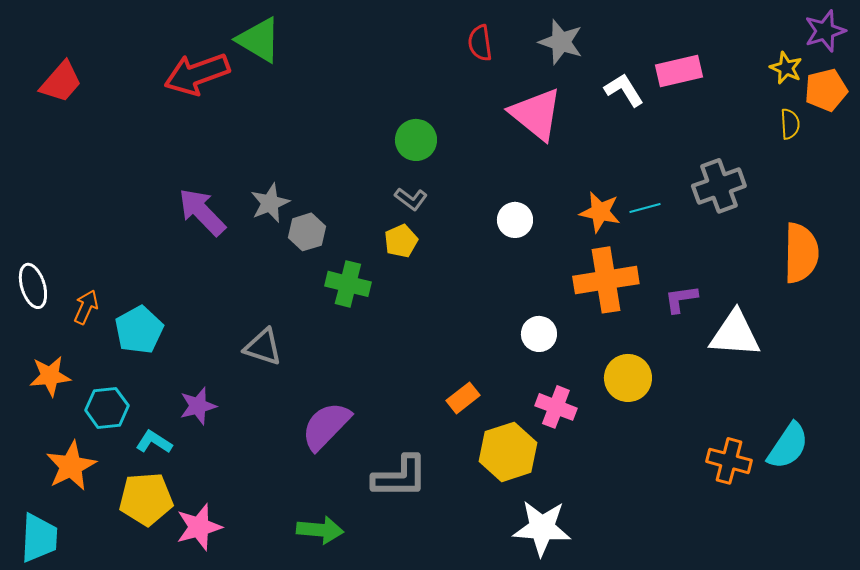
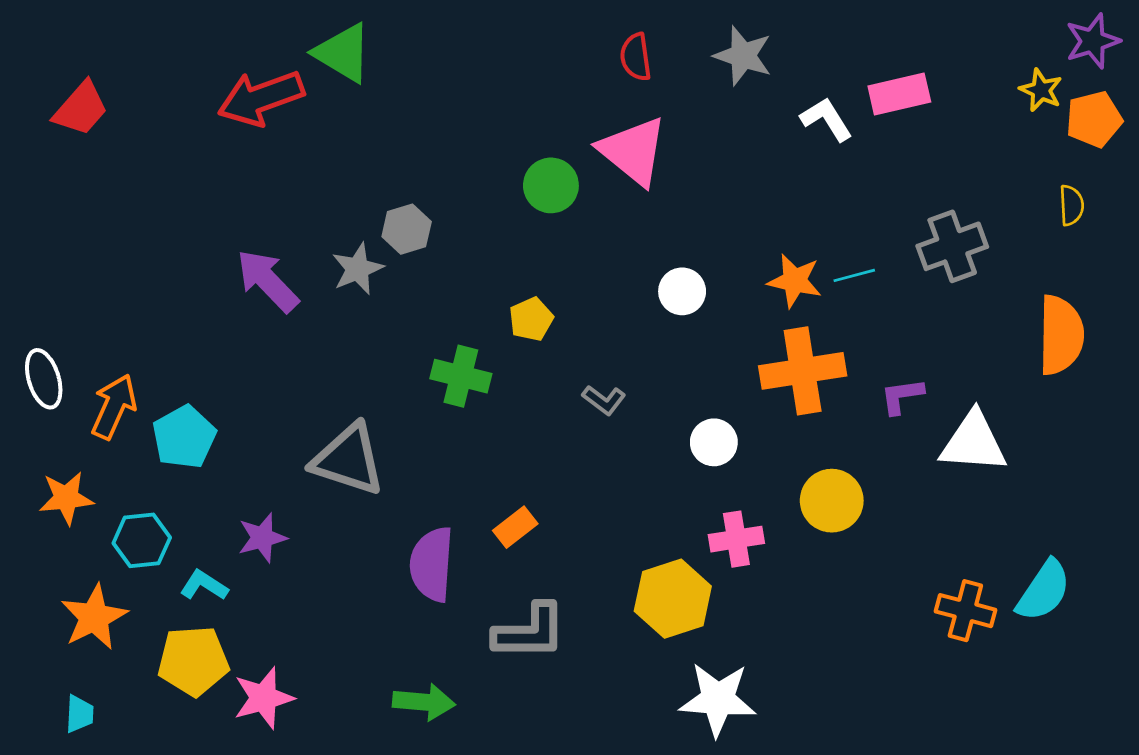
pink triangle: (536, 114) -> (633, 151), moved
yellow semicircle: (790, 124) -> (1071, 205), moved
gray L-shape: (411, 199) -> (604, 400), moved
gray hexagon: (307, 232) -> (407, 229), moved
orange arrow: (86, 307) -> (114, 407), size x1.4
gray triangle: (263, 347) -> (348, 460), size x1.5
orange rectangle: (463, 398) -> (515, 527), moved
pink cross: (556, 407) -> (736, 539), turned -30
purple semicircle: (326, 426) -> (432, 564), turned -40
cyan trapezoid: (39, 538) -> (79, 714), moved, size x0.6

